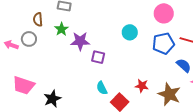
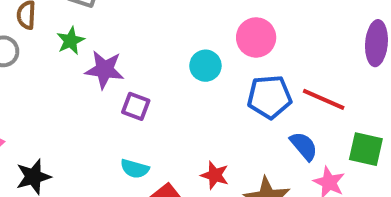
pink circle: (164, 13) -> (256, 37), moved
cyan semicircle: (102, 88) -> (135, 169), turned -56

